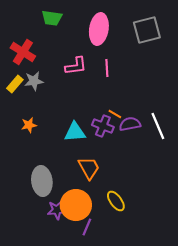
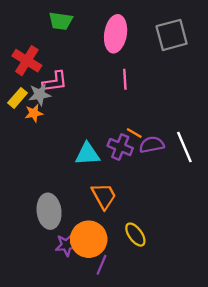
pink L-shape: (76, 66) -> (55, 82), moved
orange star: (29, 125) -> (34, 113), moved

